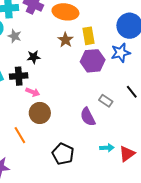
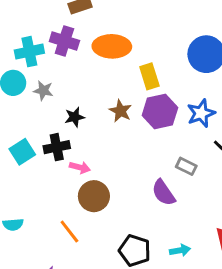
brown star: (66, 40) -> (120, 111), moved
blue star: (121, 53) -> (201, 113), moved
cyan arrow: (107, 148) -> (180, 250), moved

